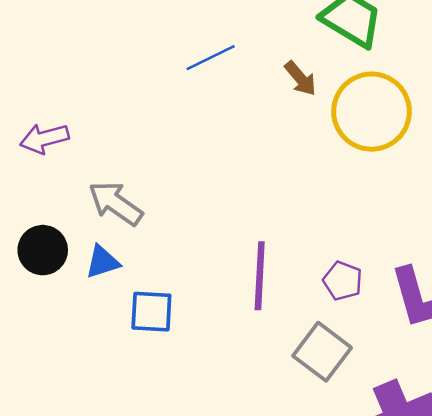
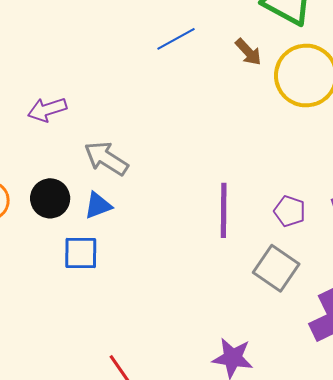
blue square: (151, 312) -> (81, 253), moved

